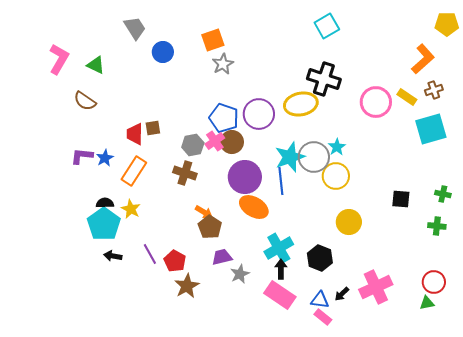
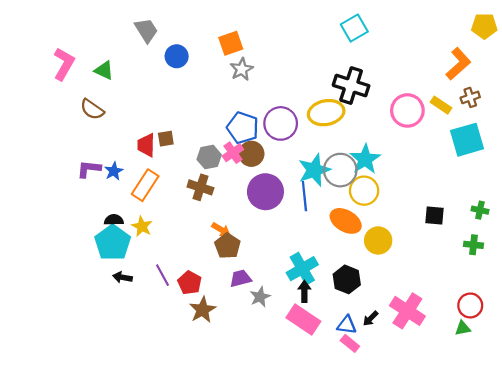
cyan star: (337, 147) -> (365, 159), size x1.6
orange ellipse: (254, 207) -> (346, 221), moved
pink cross: (376, 287) -> (407, 311), turned -32

